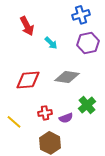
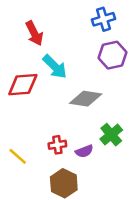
cyan arrow: (51, 43) -> (55, 67), moved, size x1.5
red diamond: (28, 80) -> (23, 85), moved

